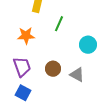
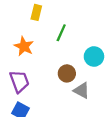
orange star: (26, 36) -> (24, 46), turned 30
brown circle: (53, 69) -> (67, 73), moved

